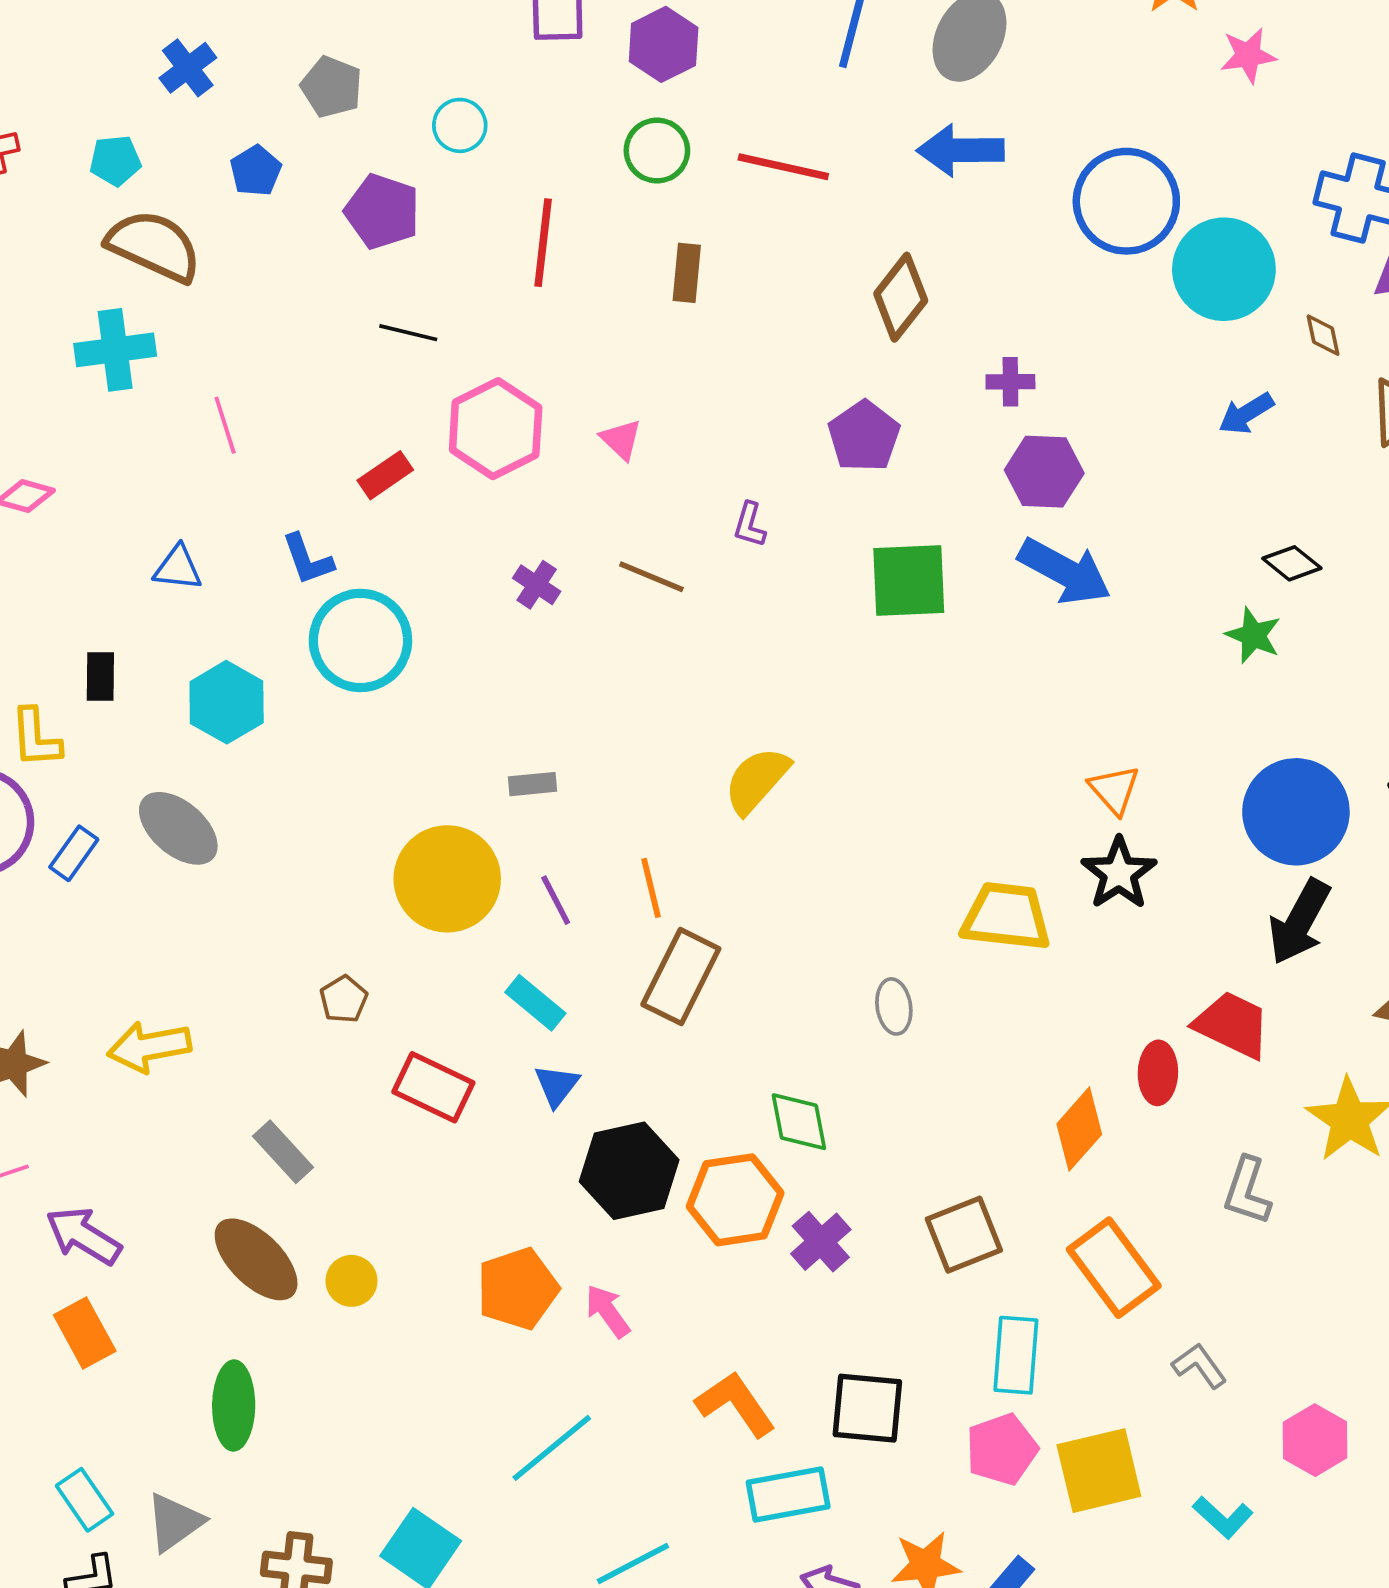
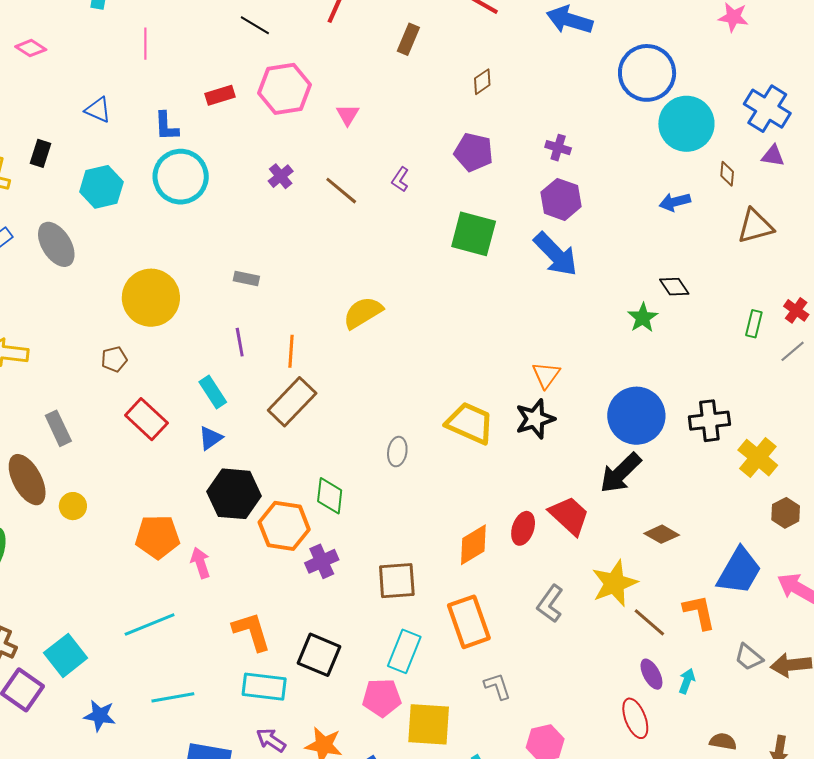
brown diamond: (901, 297) -> (482, 82), moved, size x0.6
purple pentagon: (864, 436) -> (474, 152), turned 30
yellow circle: (447, 879) -> (151, 298), moved

